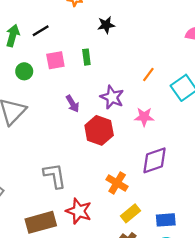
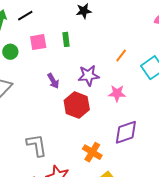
purple star: (112, 97) -> (89, 76), turned -30

